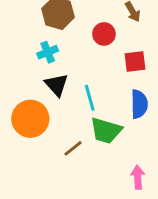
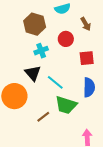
cyan cross: (48, 52) -> (41, 51), moved
cyan line: (90, 98) -> (55, 82), turned -36

